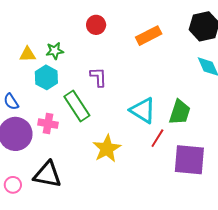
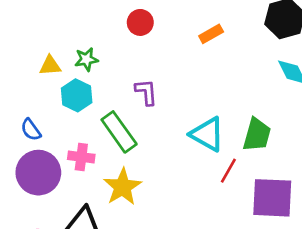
orange rectangle: (149, 36) -> (211, 34), size x0.7
yellow star: (107, 149) -> (122, 187), moved

